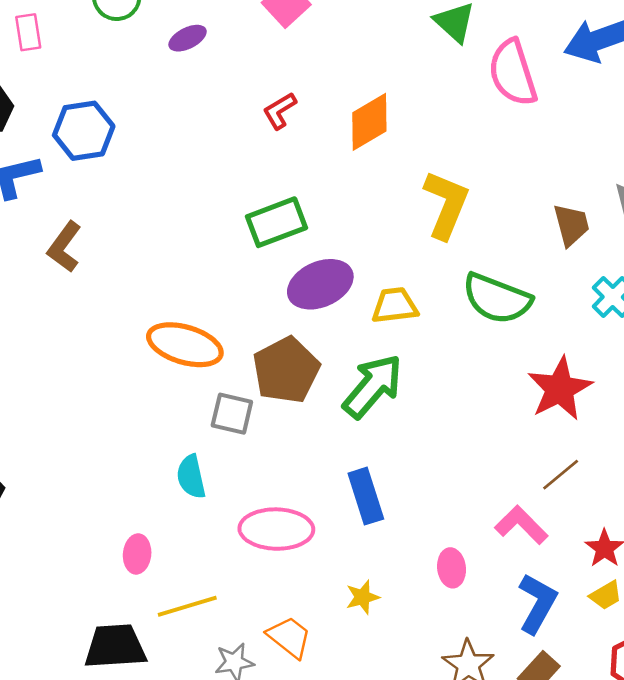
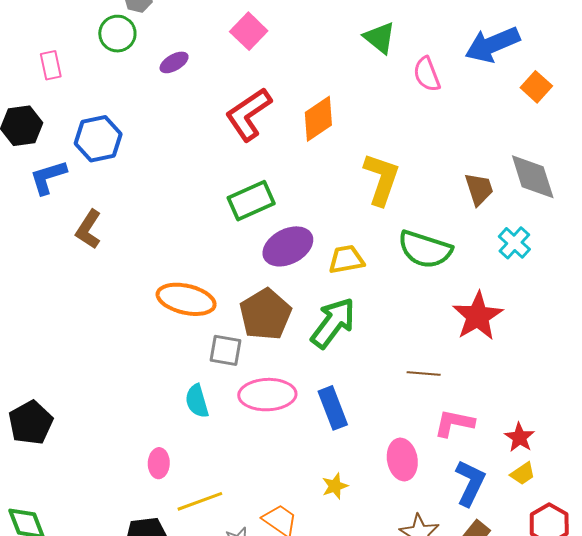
pink semicircle: (513, 73) -> (427, 74), size x0.7
red L-shape: (280, 111) -> (249, 114), size x1.8
brown line: (561, 475) -> (424, 373), moved, turned 48
pink L-shape: (521, 525) -> (454, 423), turned -30
pink ellipse: (276, 529) -> (267, 395), moved
pink ellipse: (452, 568) -> (402, 459), size x1.4

